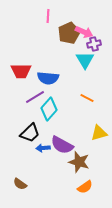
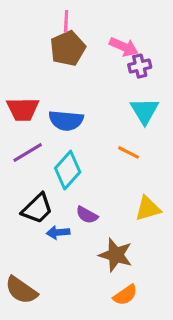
brown pentagon: (69, 33) -> (68, 48), moved
cyan triangle: (85, 60) -> (145, 111), moved
purple line: (35, 97) -> (28, 152), moved
purple semicircle: (62, 145) -> (87, 215), moved, size x0.6
brown semicircle: (20, 184) -> (21, 290), size x1.5

